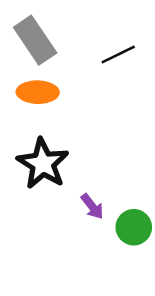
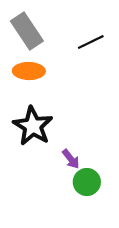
green circle: (134, 227) -> (87, 182), moved

